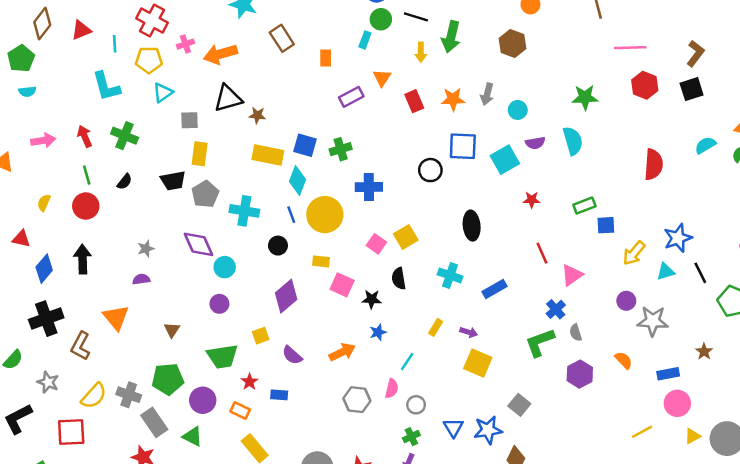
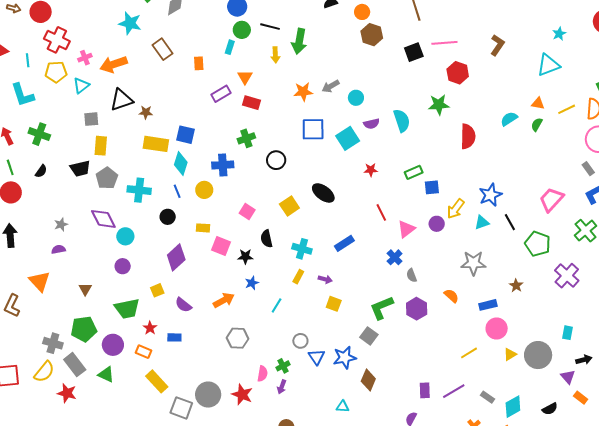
brown hexagon: (513, 43) -> (372, 35), moved
black square: (692, 89) -> (414, 52), moved
cyan triangle: (163, 93) -> (81, 85), moved
gray arrow: (487, 94) -> (331, 86), turned 48
green star: (585, 97) -> (439, 105), moved
red rectangle: (414, 101) -> (252, 103), moved, turned -48
green cross: (341, 149) -> (246, 138), moved
black circle: (430, 170) -> (276, 160), moved
blue cross: (369, 187) -> (223, 165), moved
yellow circle: (325, 215) -> (204, 190), size x0.6
black ellipse: (472, 226) -> (323, 193), turned -45
yellow square: (406, 237) -> (289, 206), moved
cyan cross: (450, 275) -> (302, 249), moved
purple circle: (626, 301) -> (437, 224), moved
green L-shape: (540, 342) -> (382, 308), moved
yellow square: (478, 363) -> (334, 304), size x0.7
pink semicircle: (392, 388) -> (262, 374), moved
yellow semicircle: (94, 396) -> (44, 372), moved
gray circle: (416, 405) -> (300, 341), moved

